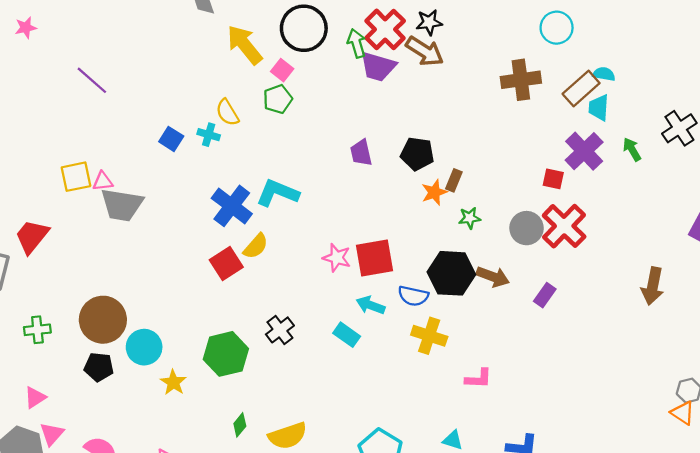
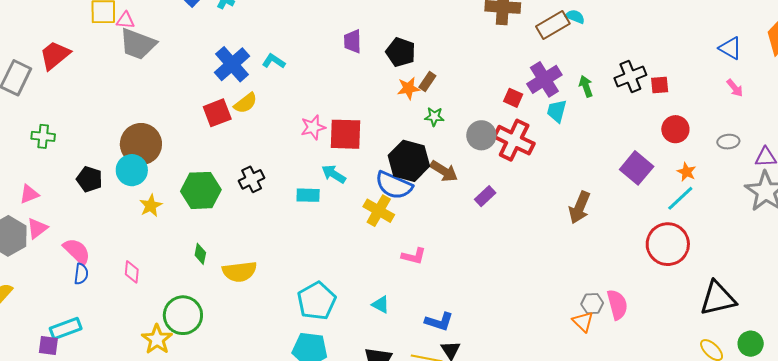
cyan trapezoid: (599, 108) -> (557, 111), moved
cyan L-shape: (278, 193) -> (274, 61), size x0.6
red cross: (564, 226) -> (514, 140), turned -30
pink star: (337, 258) -> (313, 127), turned 30
blue semicircle: (413, 296) -> (394, 185), moved, size x1.4
brown circle: (103, 320) -> (141, 144), moved
cyan rectangle: (347, 335) -> (308, 195), turned -45
green diamond: (240, 425) -> (200, 254), turned -40

